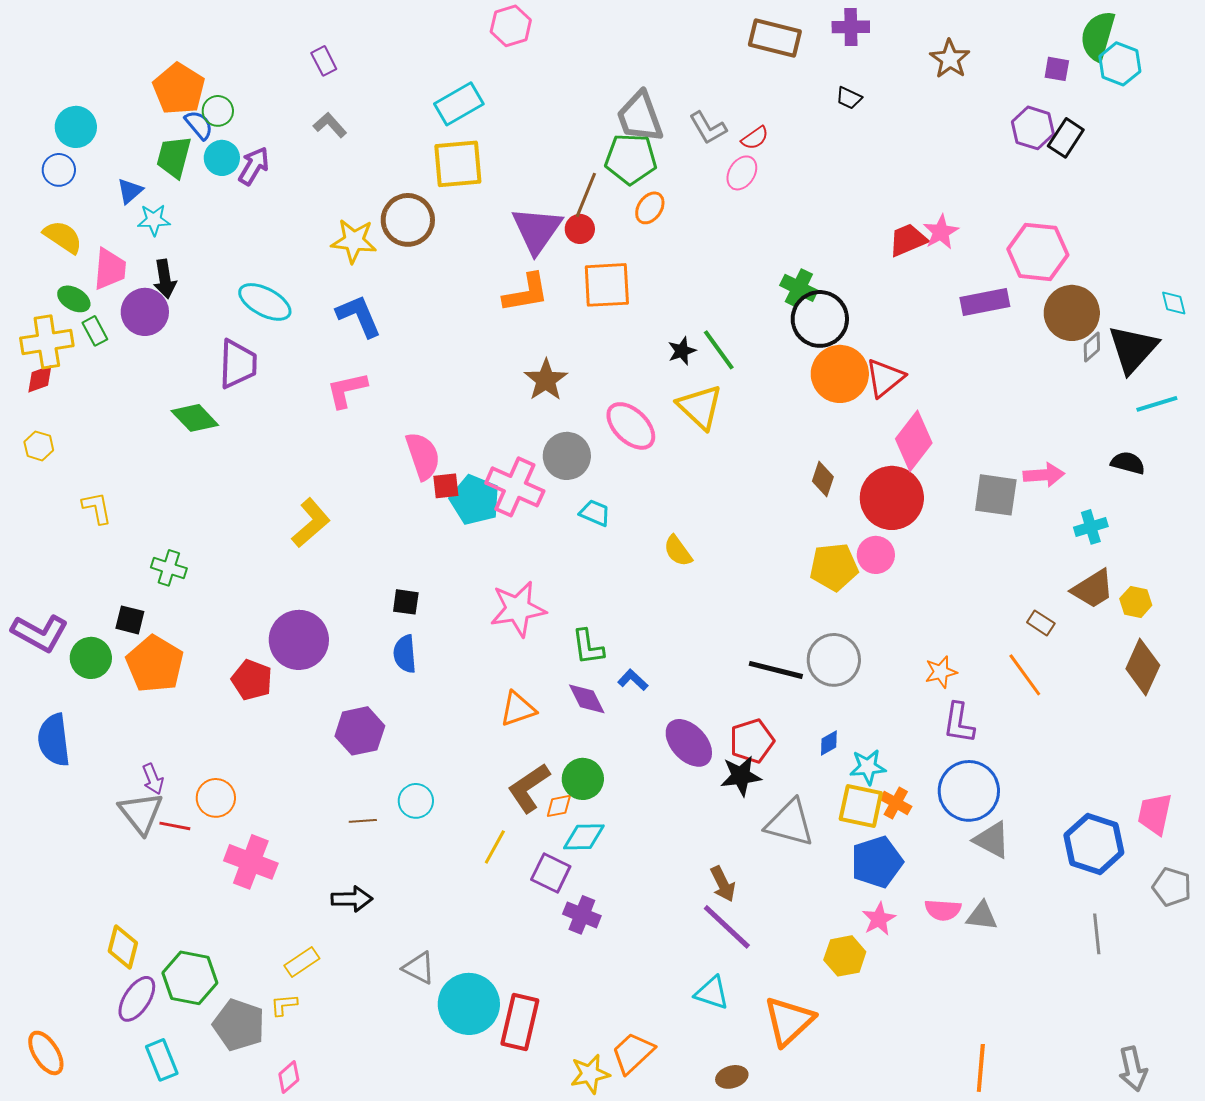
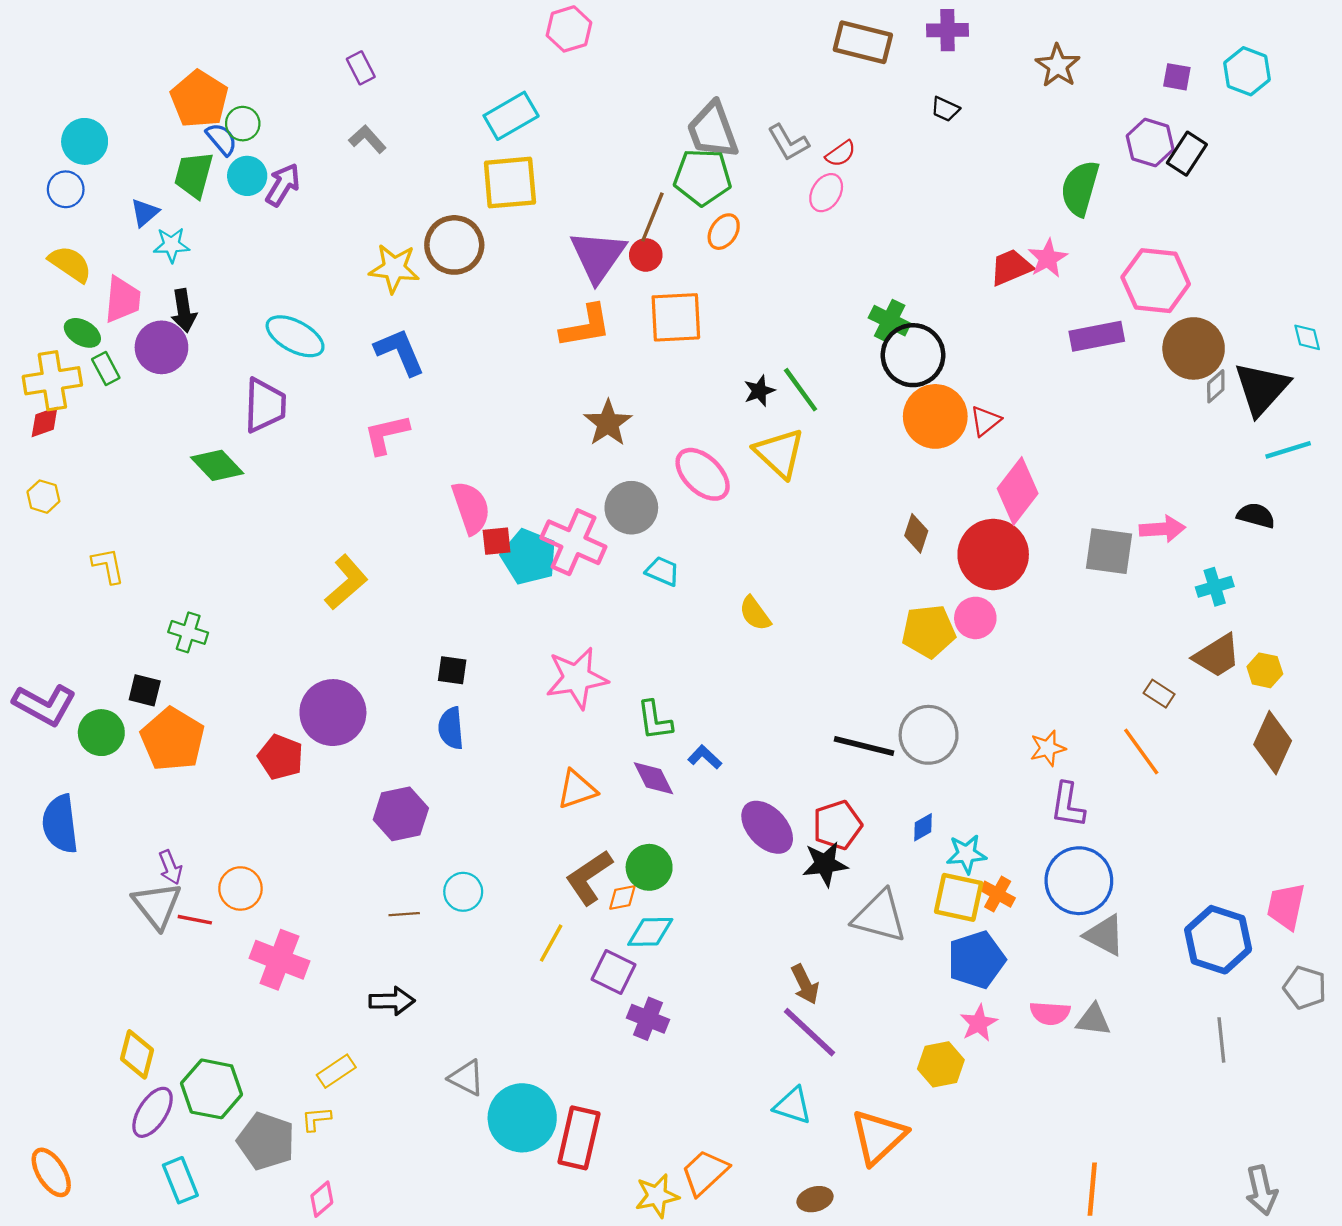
green semicircle: (1098, 36) -> (1080, 188), moved
red triangle: (885, 378) -> (985, 421), size x0.7

